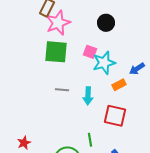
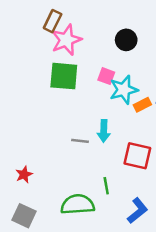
orange rectangle: (119, 85) -> (142, 105), moved
gray line: (62, 90) -> (80, 141), moved
red star: (24, 143) -> (24, 175), moved

